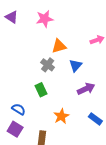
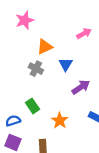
green rectangle: (41, 90) -> (33, 106), moved
blue semicircle: (19, 109) -> (13, 121), turned -40

